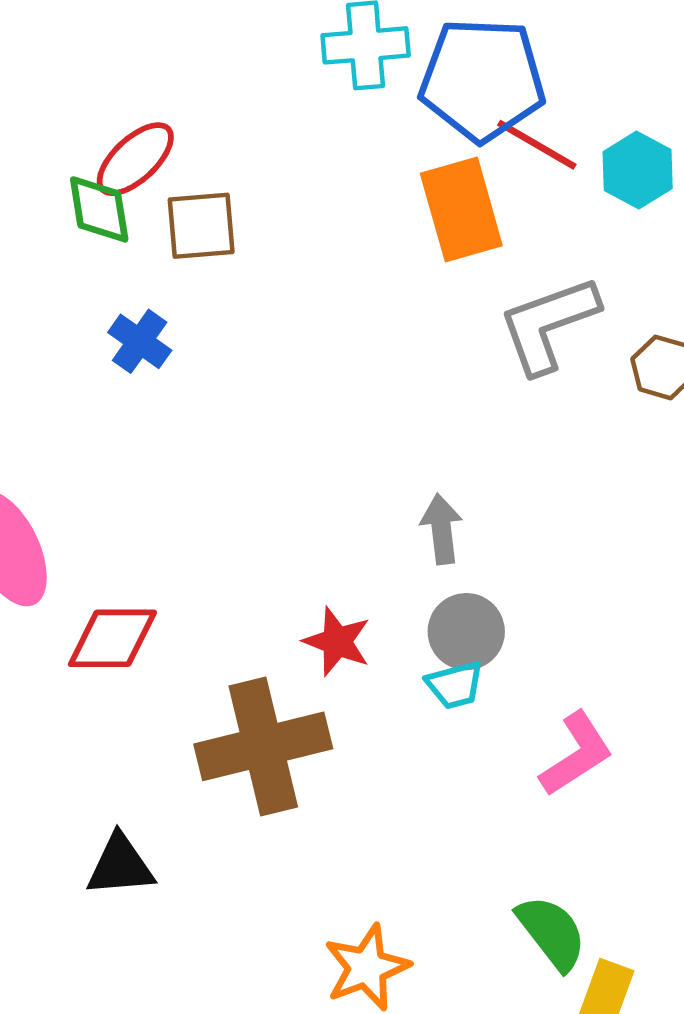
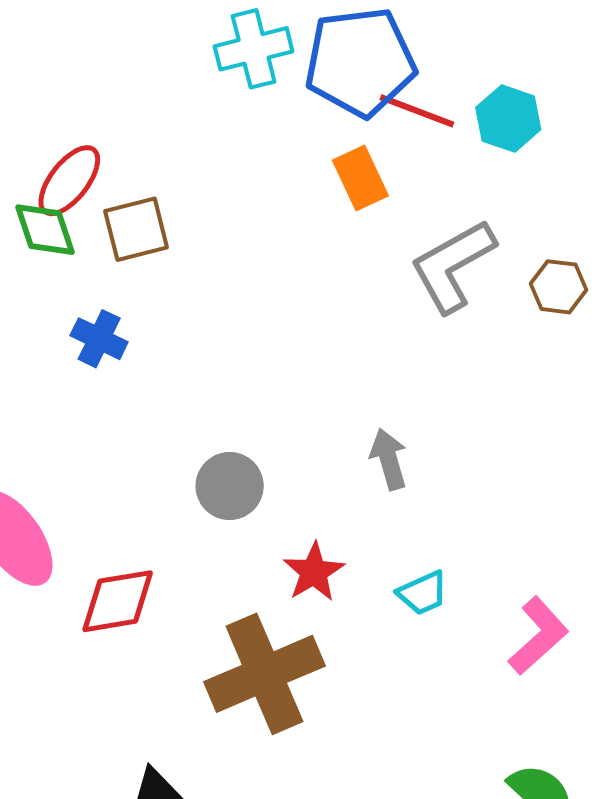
orange rectangle: (461, 209) -> (360, 178), size x0.7
gray circle: (466, 632) -> (230, 486), moved
red star: (337, 642) -> (314, 572), turned 30

